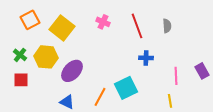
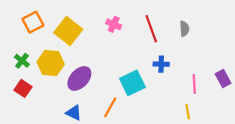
red square: (21, 80) -> (23, 88), turned 35
cyan square: (126, 88) -> (132, 83), moved

